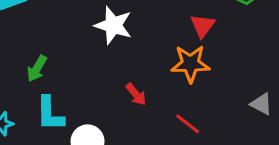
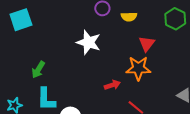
red arrow: (136, 94) -> (112, 85), moved, turned -70

